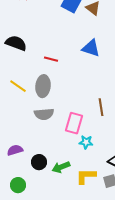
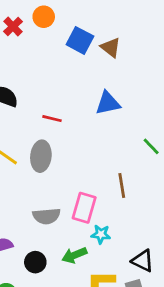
blue triangle: (91, 48) -> (108, 103), turned -30
gray semicircle: (44, 114) -> (46, 216), moved
green arrow: (61, 167) -> (74, 255), moved

